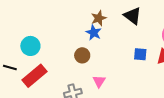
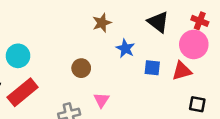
black triangle: (133, 16) -> (158, 22), moved
blue star: (94, 33) -> (125, 48), moved

